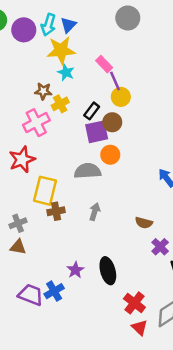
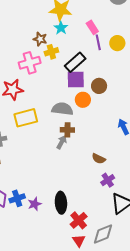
yellow circle: (121, 97) -> (117, 43), moved
black rectangle: (92, 111) -> (75, 62), size x1.5
brown circle: (112, 122) -> (99, 86), moved
yellow rectangle: (45, 191) -> (26, 118), turned 50
brown cross: (56, 211) -> (67, 130), moved
purple star: (75, 270) -> (35, 204), moved
black ellipse: (108, 271) -> (61, 203), moved

